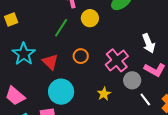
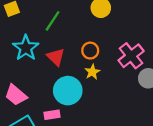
green line: (61, 28) -> (53, 21), moved
yellow star: (104, 94) -> (92, 72), moved

